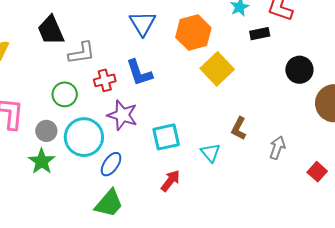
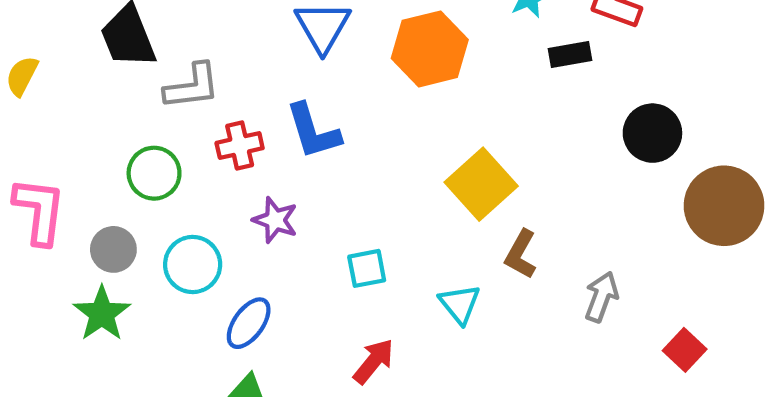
yellow square: (217, 69) -> (481, 184), moved
purple star: (122, 115) -> (275, 220), size x0.7
cyan circle: (84, 137) -> (193, 265), size x0.7
cyan square: (166, 137) -> (367, 268), size x0.7

